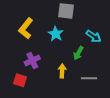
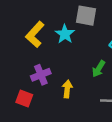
cyan star: (56, 34) -> (65, 34), moved
yellow arrow: (62, 71) -> (67, 89), moved

